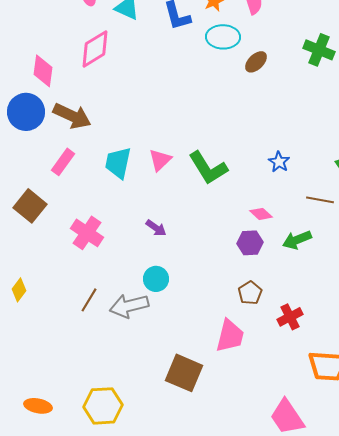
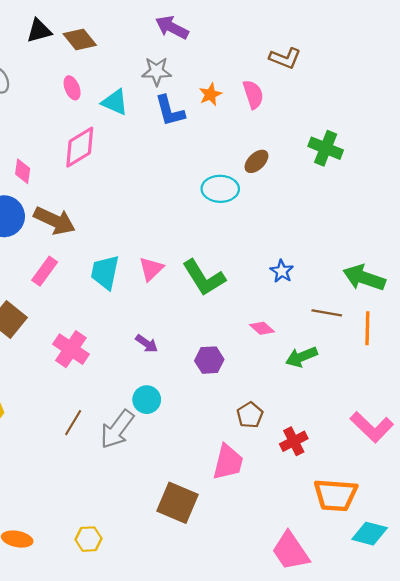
cyan ellipse: (223, 37) -> (220, 189), moved
pink diamond: (43, 71) -> (23, 171), size x0.7
purple hexagon: (250, 243) -> (209, 360), moved
gray arrow: (129, 306) -> (117, 429), turned -39
yellow hexagon: (103, 406) -> (89, 539), size x0.6

